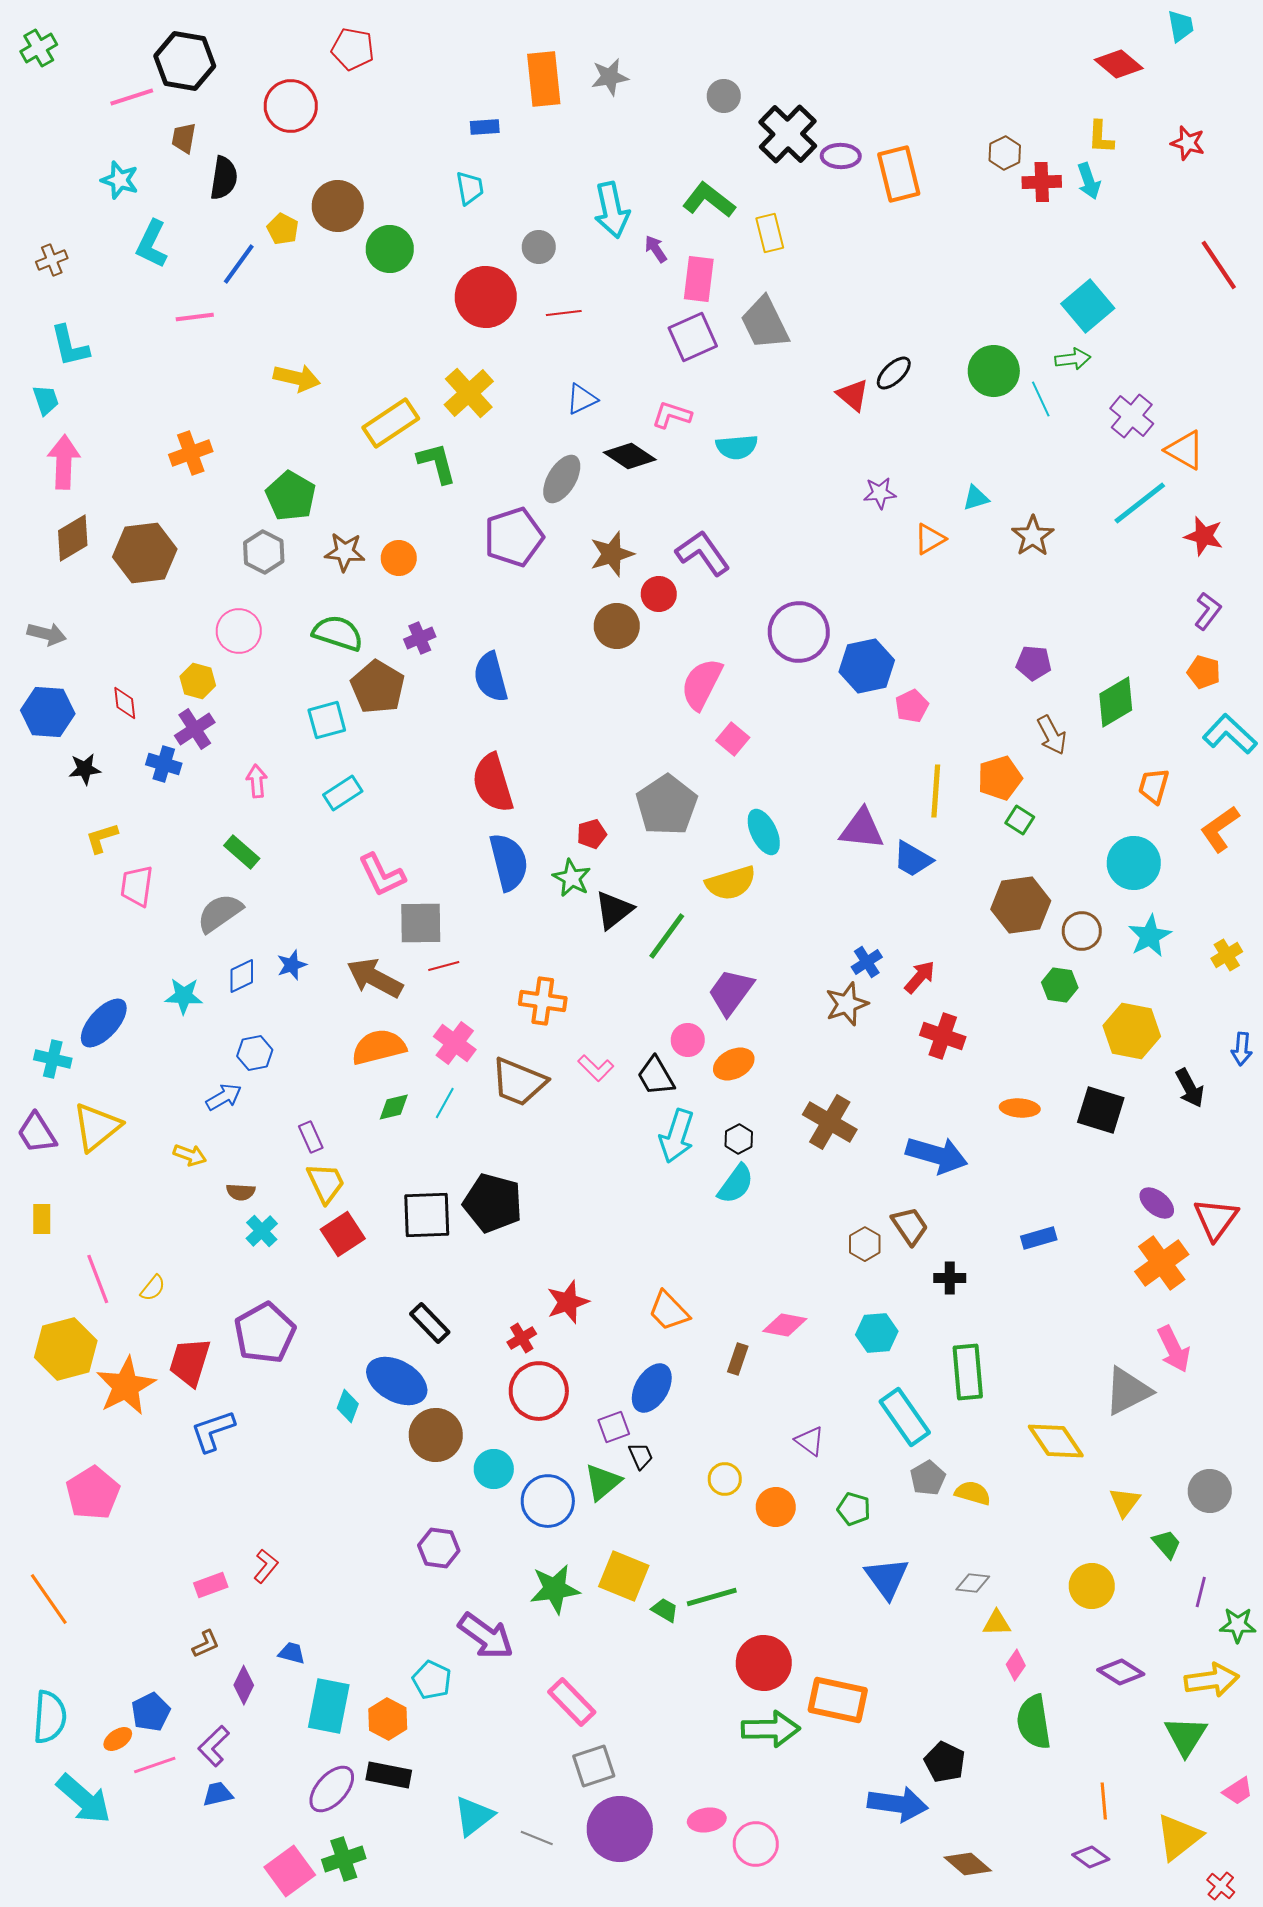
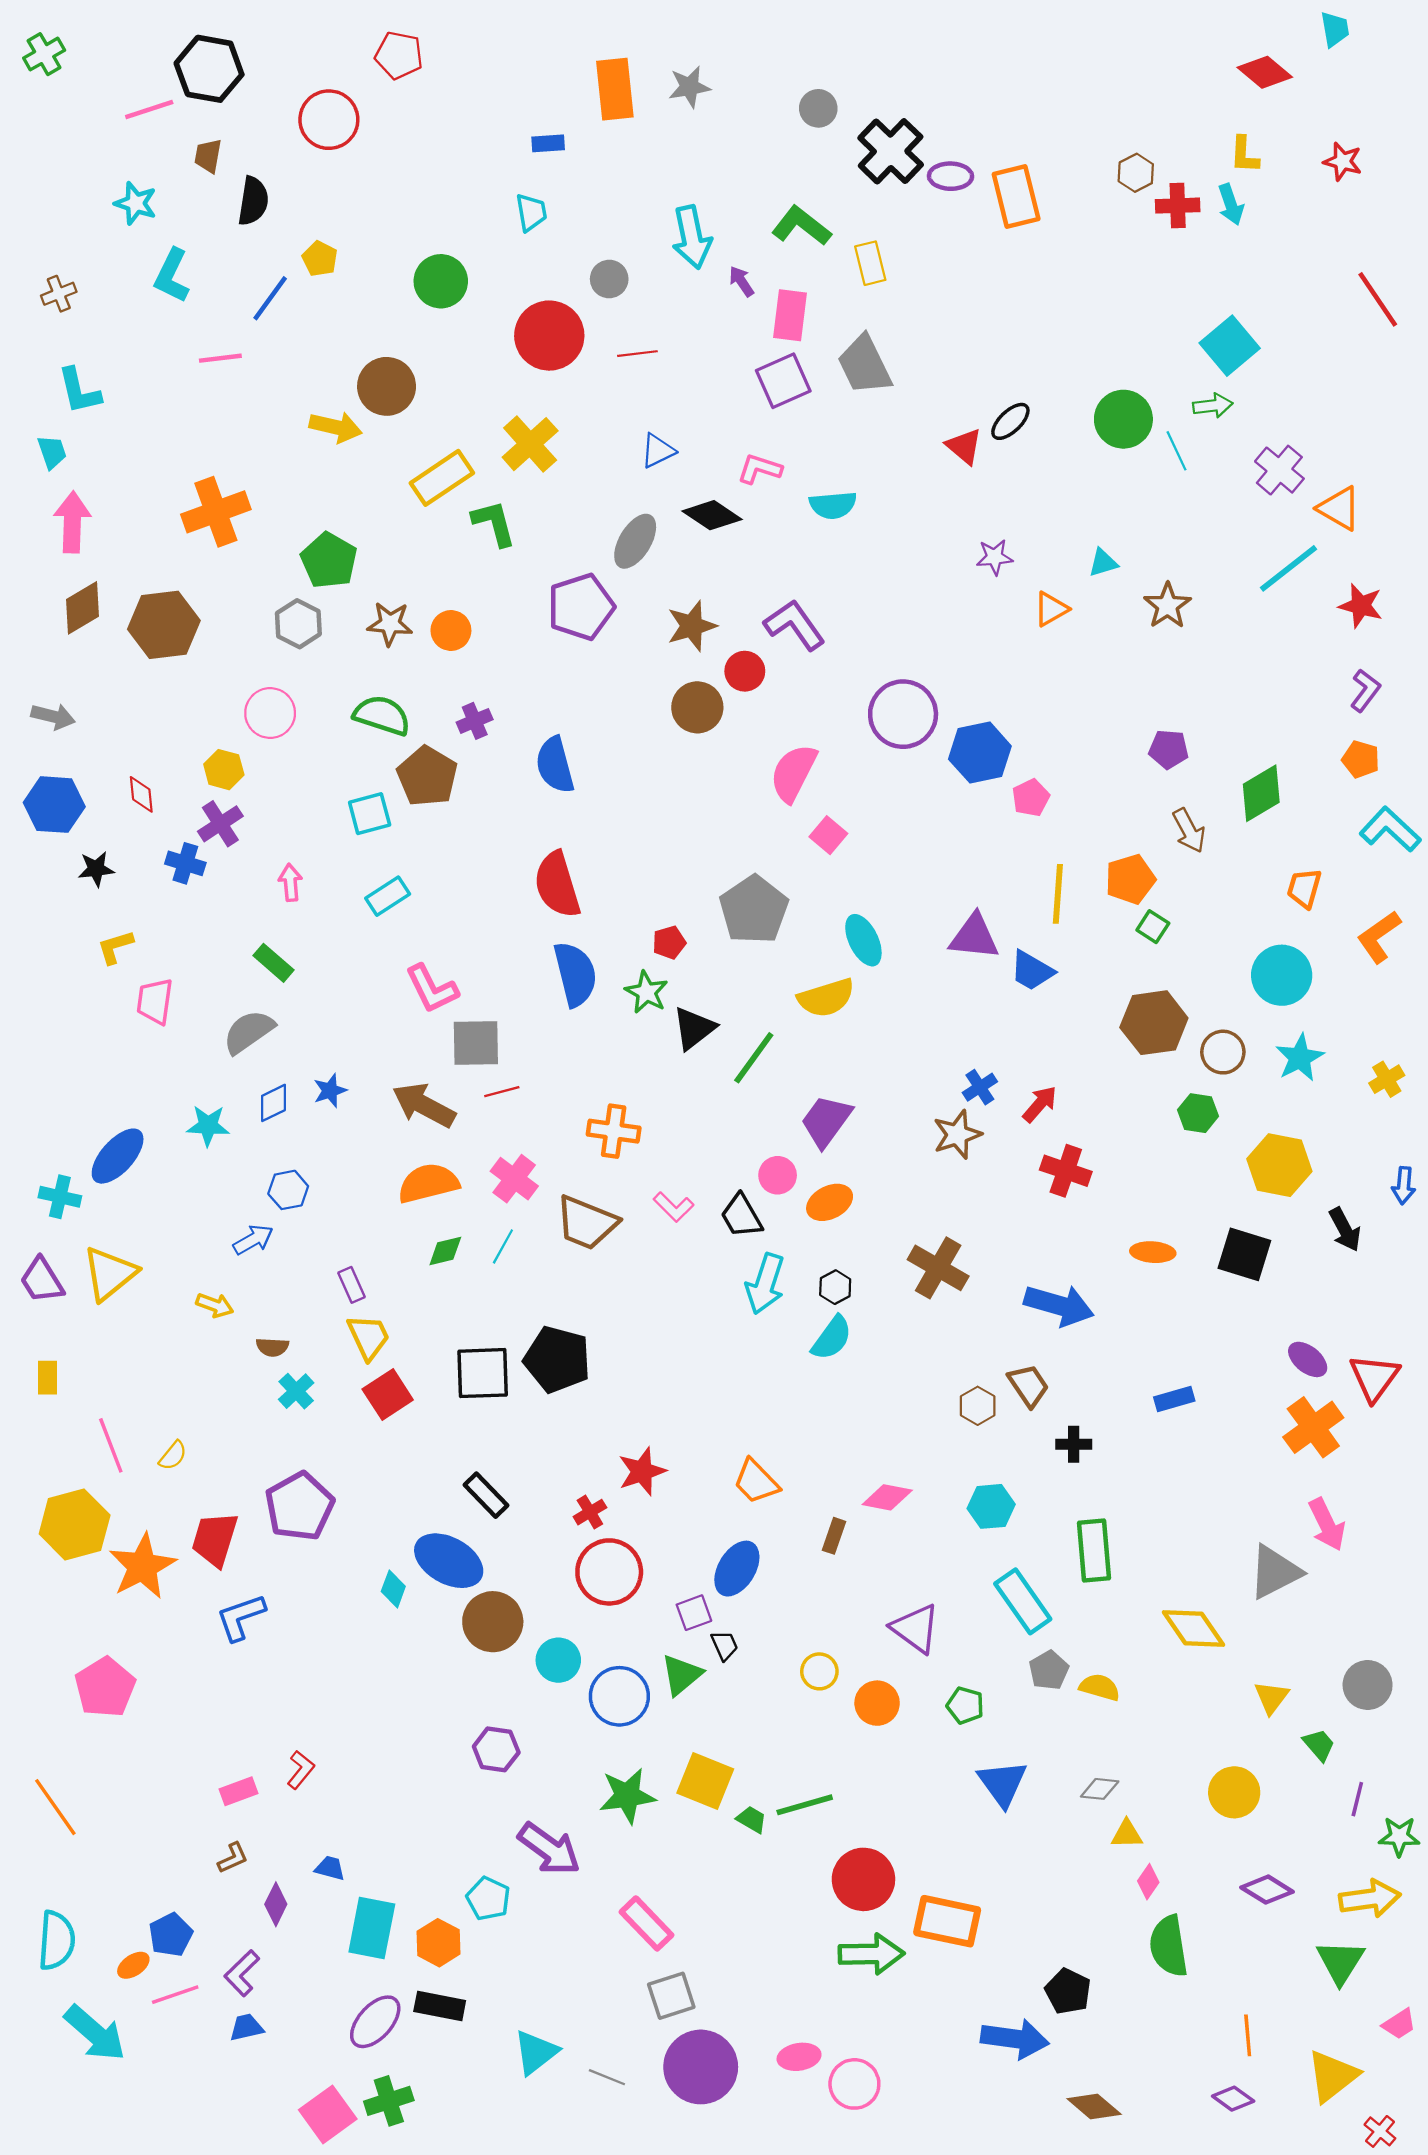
brown circle: (338, 206) -> (387, 386), moved
orange cross: (191, 453) -> (216, 512), size x1.4
purple triangle: (810, 1441) -> (915, 1628), size x1.5

